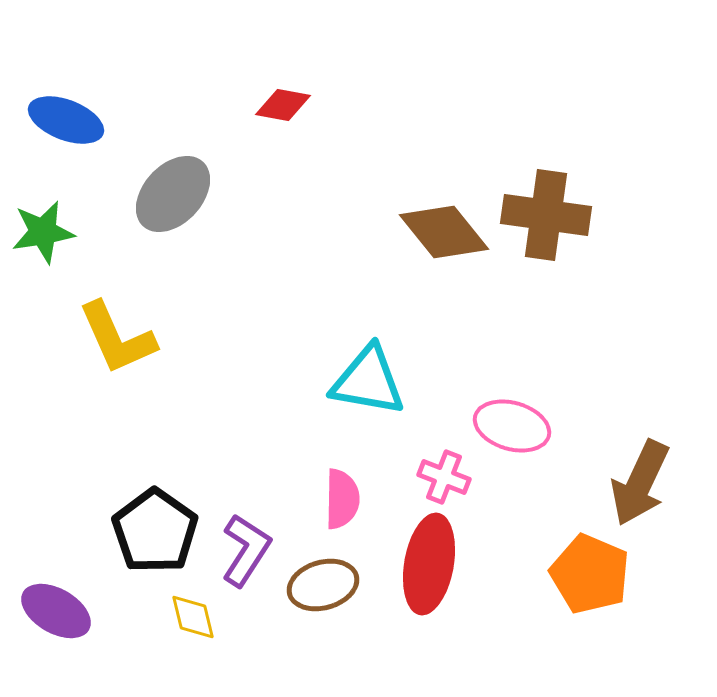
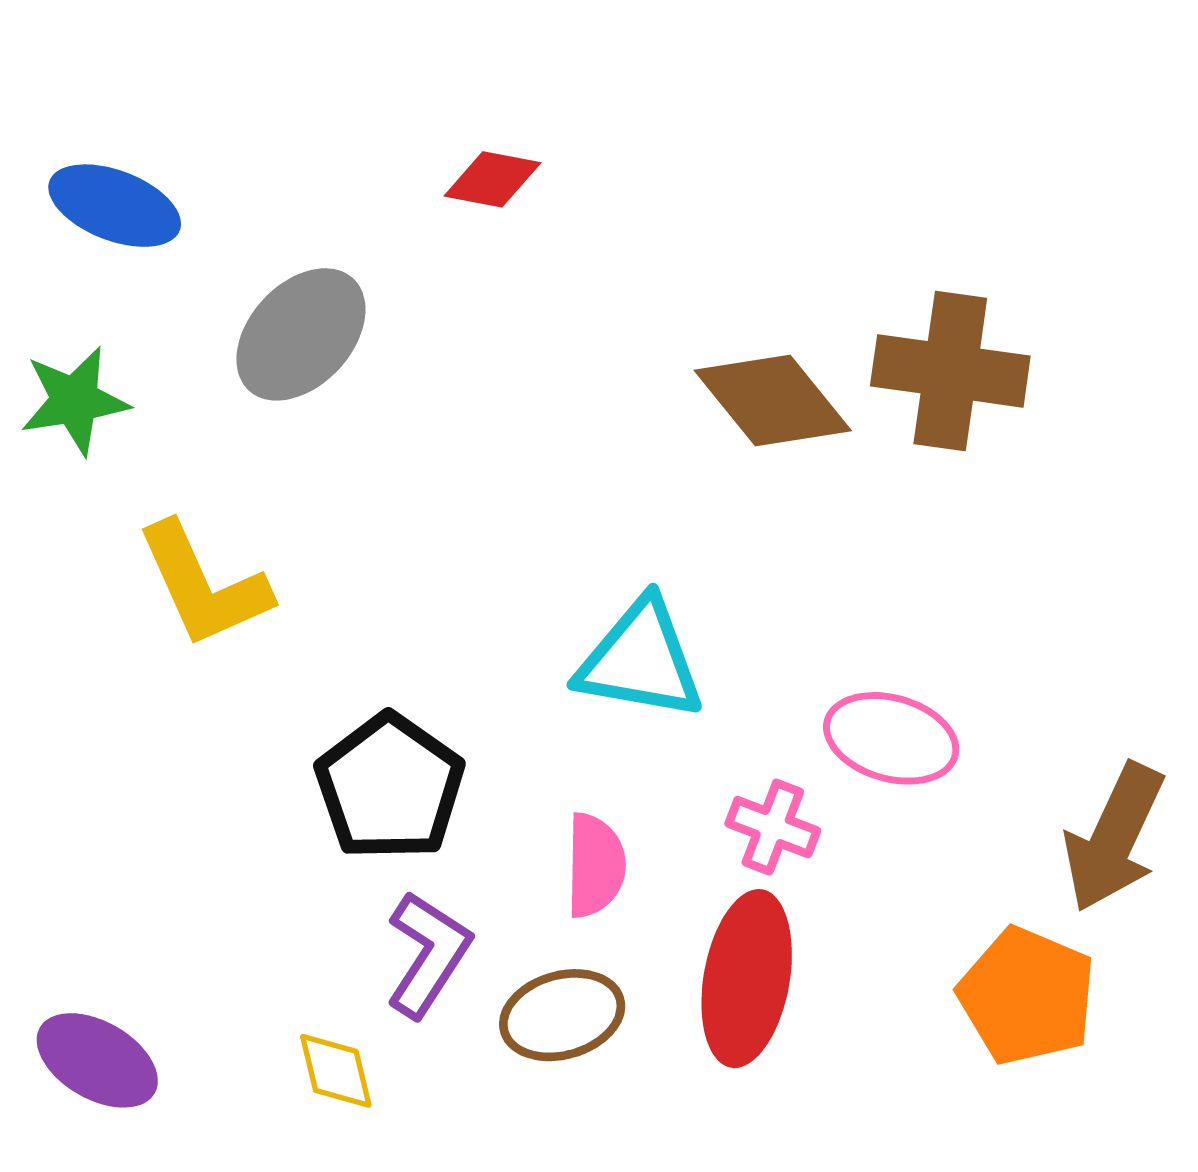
black pentagon: (155, 531) -> (390, 787), moved

